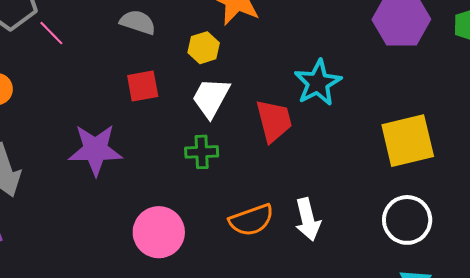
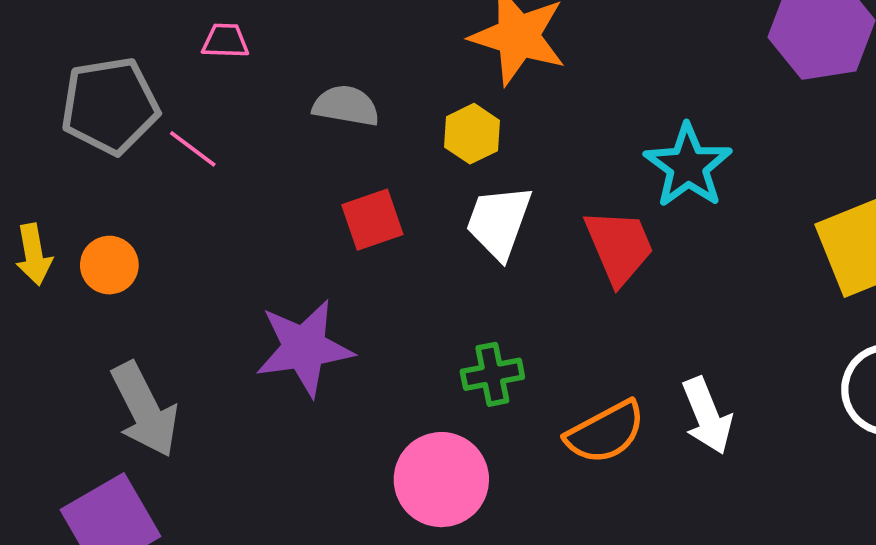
green cross: (202, 152) -> (492, 374), moved

